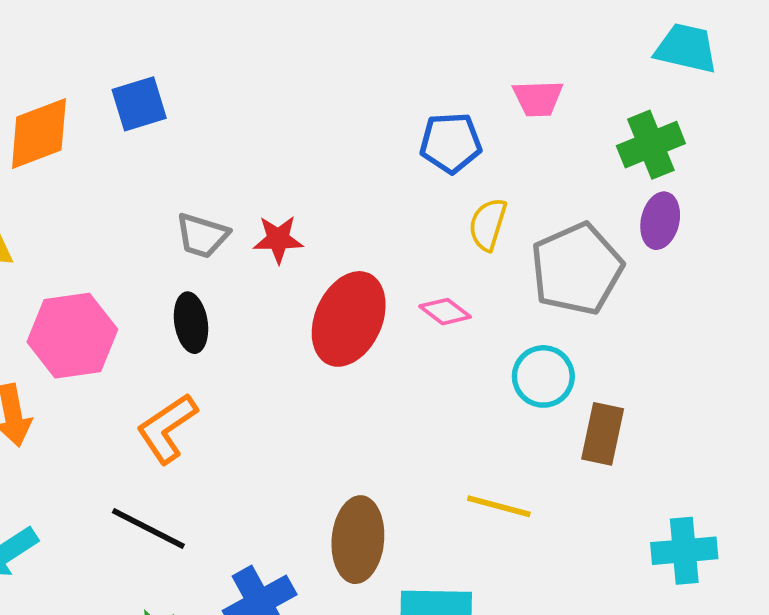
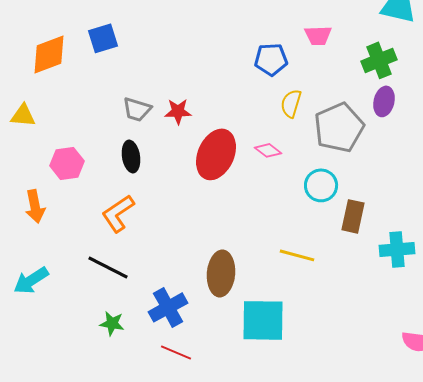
pink hexagon: (72, 336) -> (67, 163), size x0.7
cyan cross: (684, 551) -> (397, 249), moved

